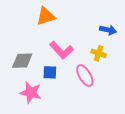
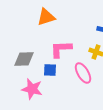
pink L-shape: (61, 50) -> (61, 49), turned 130

